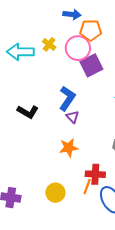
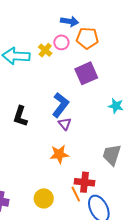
pink circle: (78, 48) -> (61, 42), moved, size x0.6
black L-shape: (28, 112) -> (20, 116), turned 75
orange line: (87, 187) -> (76, 194), turned -49

